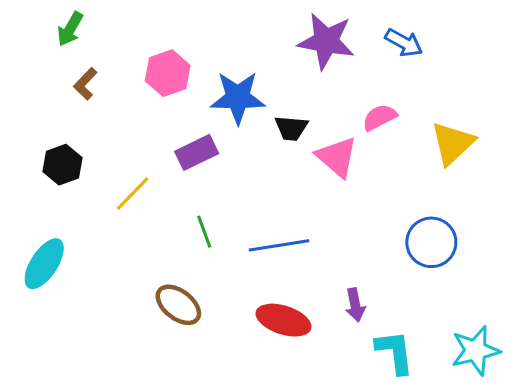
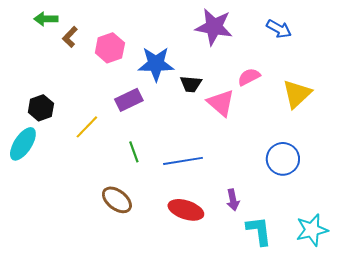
green arrow: (70, 29) -> (46, 19), turned 60
blue arrow: (404, 43) -> (279, 29), moved
brown L-shape: (85, 84) -> (70, 37), moved
cyan ellipse: (44, 264) -> (23, 144), moved

